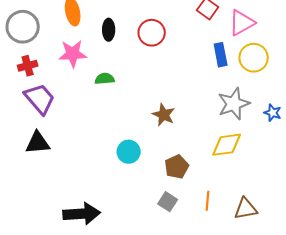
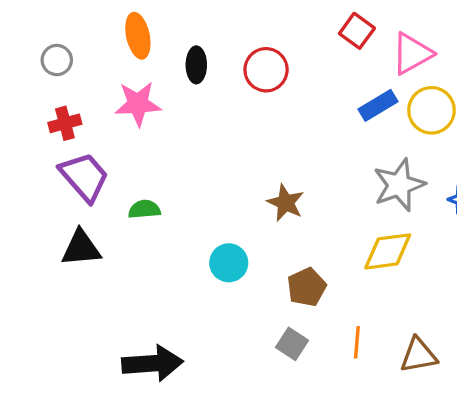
gray circle: (23, 27) -> (57, 60), size x0.6
blue rectangle: (221, 55) -> (378, 105), turned 70
green semicircle: (105, 79) -> (144, 209), moved

